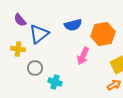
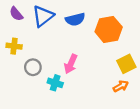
blue triangle: (39, 34) -> (43, 16), moved
pink arrow: (83, 56) -> (71, 64), moved

